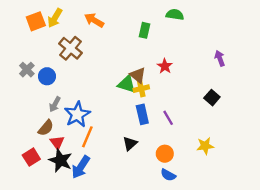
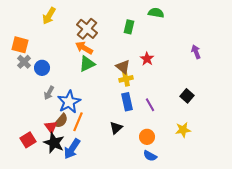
orange arrow: (94, 20) -> (84, 48), moved
orange square: (36, 21) -> (20, 45), moved, turned 36
brown cross: (71, 48) -> (87, 29), moved
green triangle: (127, 84) -> (87, 64), moved, turned -42
black square: (212, 98) -> (187, 96), moved
brown semicircle: (46, 128) -> (61, 121), moved

